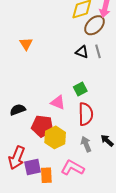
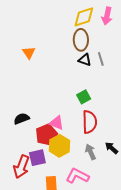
brown ellipse: (95, 25) -> (81, 40), moved, turned -45
pink triangle: (58, 102) -> (57, 123), moved
red pentagon: (42, 126) -> (47, 135), turned -30
purple square: (33, 167) -> (37, 158), moved

